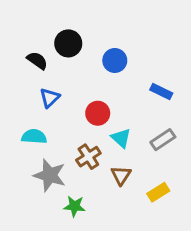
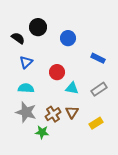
cyan semicircle: (34, 136) -> (26, 88), moved
cyan triangle: (121, 138) -> (72, 88), turned -32
brown cross: (88, 157) -> (53, 114), moved

